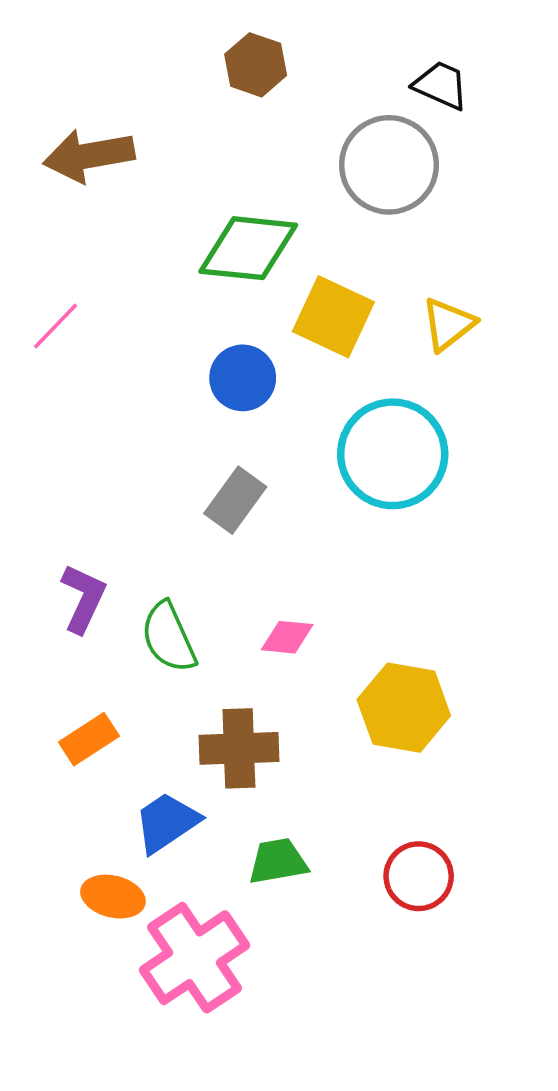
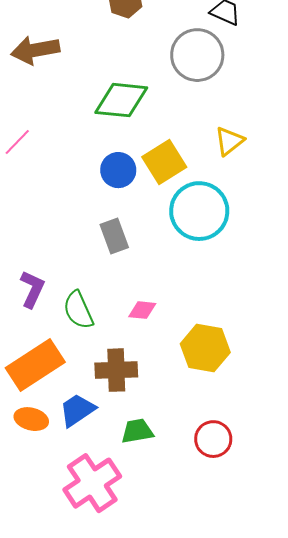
yellow square: (333, 317) -> (164, 162), moved, turned 33
gray rectangle: (235, 500) -> (114, 236), turned -56
orange rectangle: (89, 739) -> (35, 365), size x1.8
orange ellipse: (113, 897) -> (31, 419), moved

